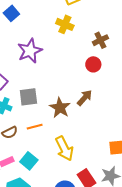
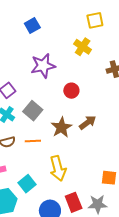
red circle: (93, 64) -> (71, 91), moved
gray square: (28, 97) -> (33, 111), turned 36
cyan square: (29, 161) -> (27, 184), moved

